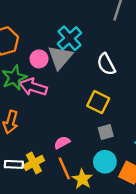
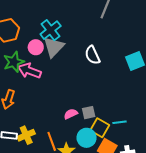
cyan cross: (69, 38) -> (51, 30), moved
yellow square: (98, 102) -> (100, 128), moved
pink semicircle: (62, 143) -> (71, 114), moved

